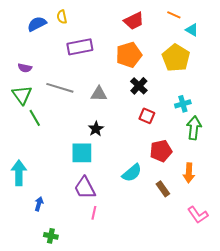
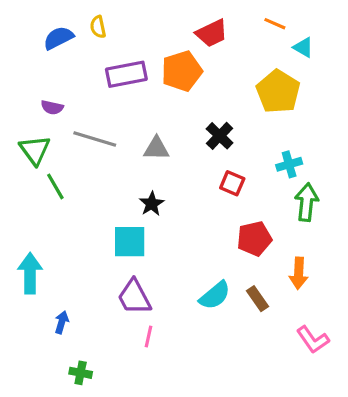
orange pentagon: (129, 55) -> (182, 71), moved
purple semicircle: (25, 68) -> (52, 107), moved
cyan semicircle: (132, 173) -> (215, 295), moved

